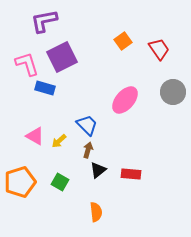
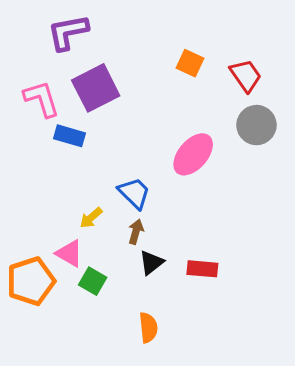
orange square: (123, 41) -> (190, 63), turned -30
gray circle: (173, 92) -> (256, 125), moved
pink triangle: (35, 136) -> (69, 253), moved

